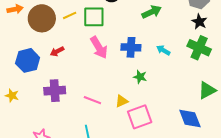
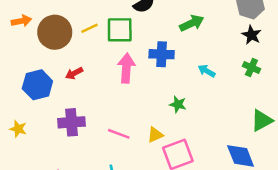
blue cross: (131, 47) -> (162, 54), moved
pink arrow: (99, 48) -> (126, 68), turned -145
green cross: (199, 48) -> (251, 67), size x0.6

